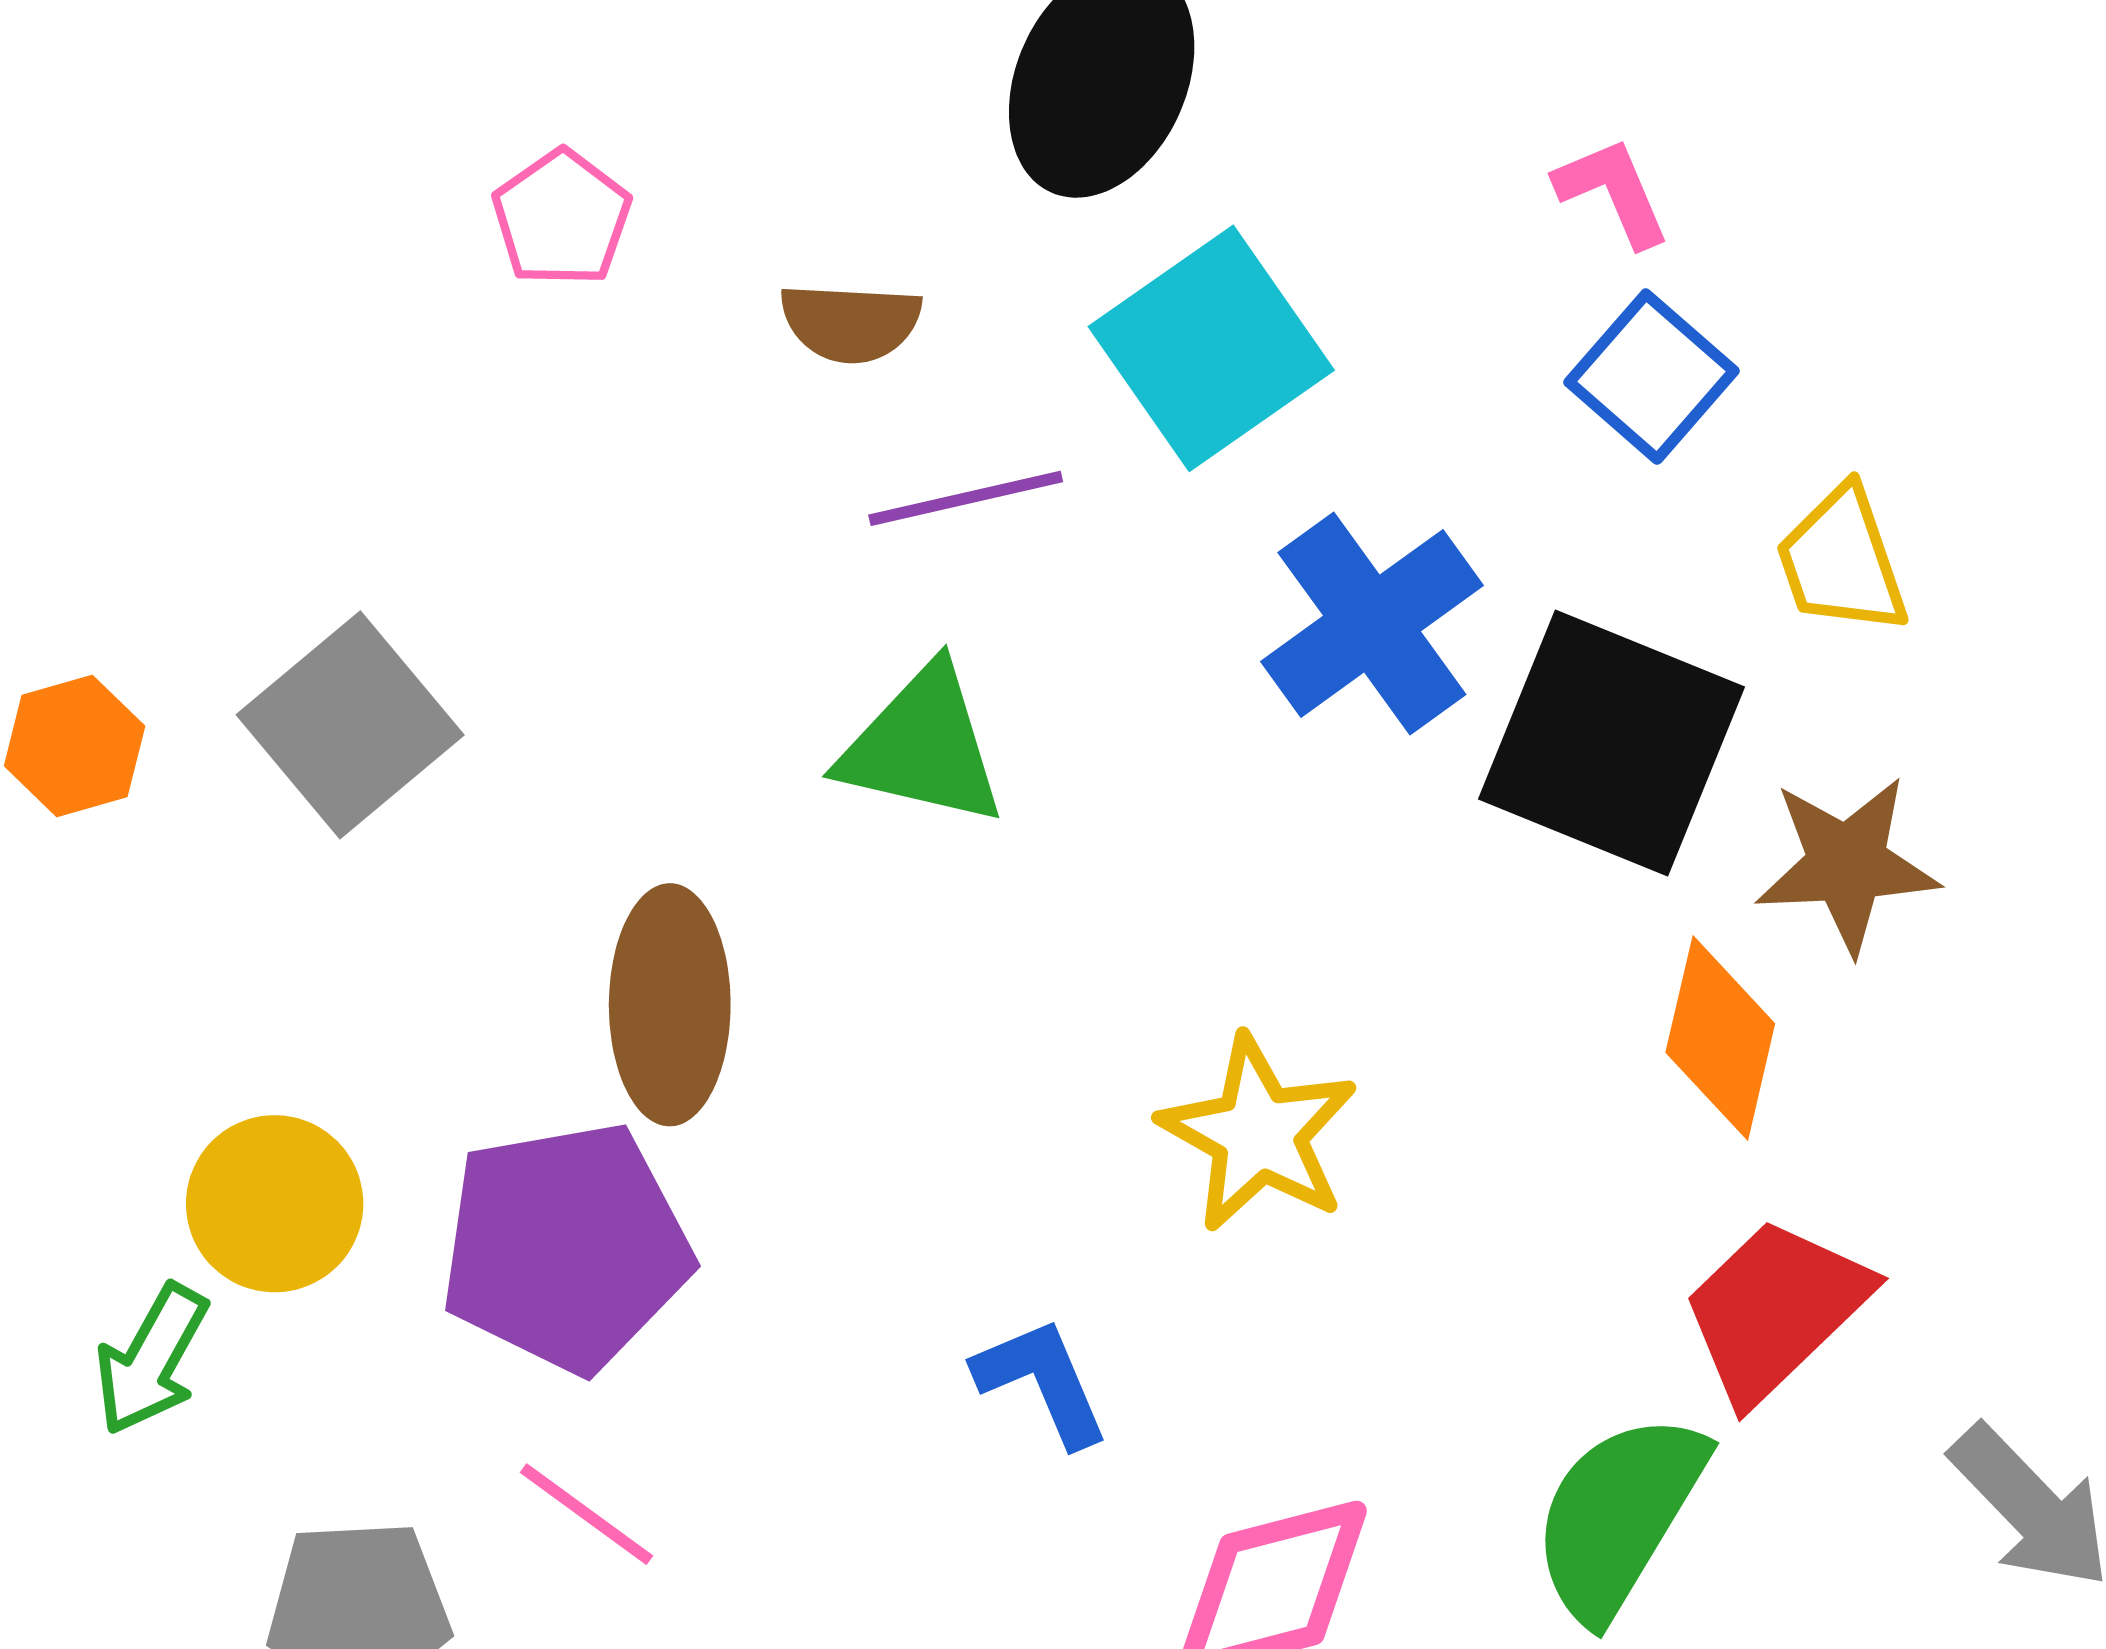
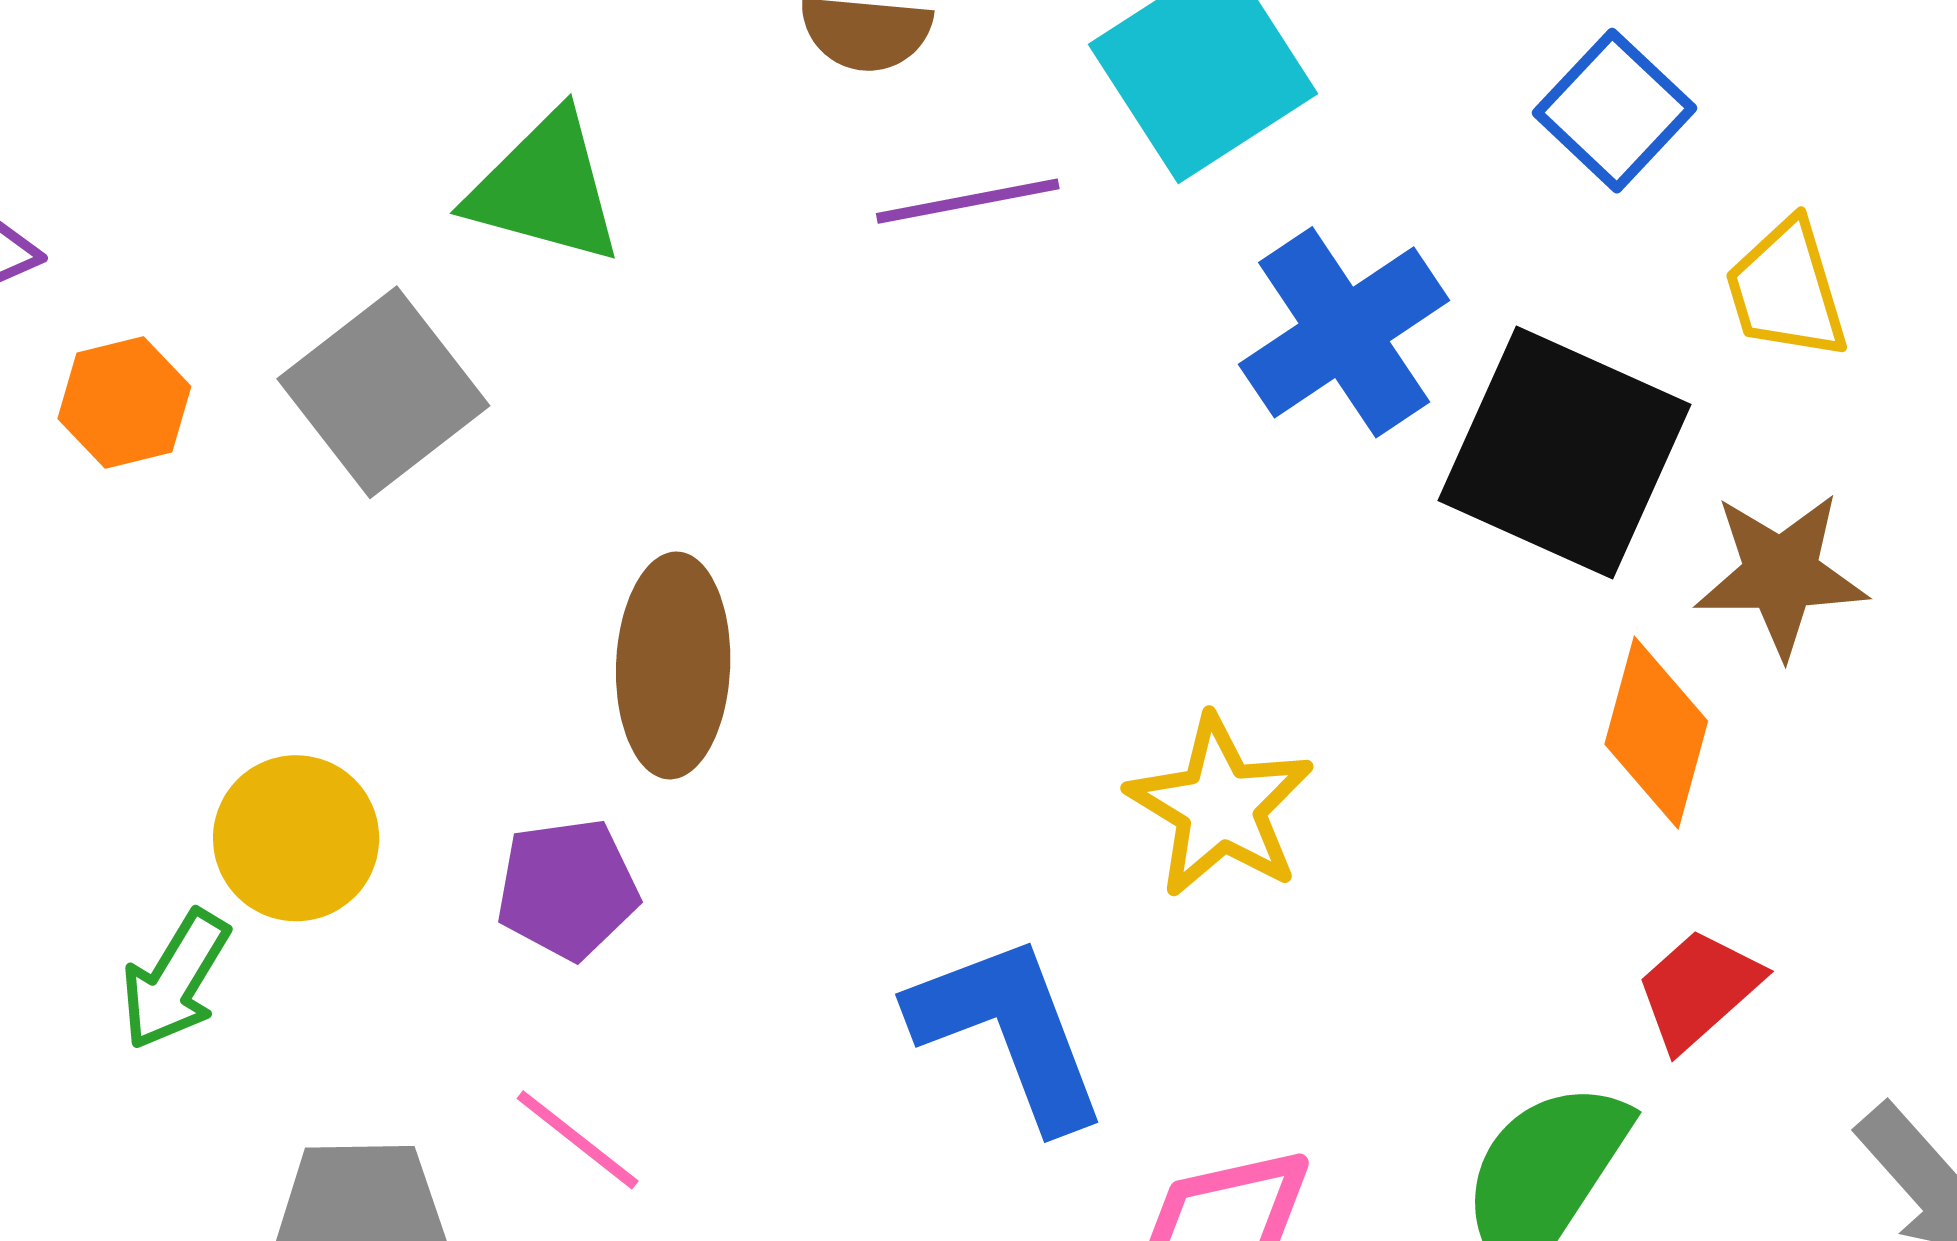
green triangle: (922, 746) -> (545, 188), moved
purple pentagon: (566, 1247) -> (567, 889), size x0.6
red trapezoid: (1775, 1310) -> (1699, 989), size x0.7
blue L-shape: (1042, 1382) -> (1009, 1031), size x1.6

